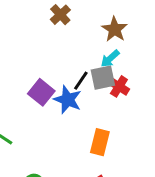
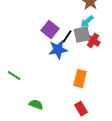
purple square: (41, 92) -> (50, 30), moved
blue star: (68, 100) -> (58, 50), turned -30

